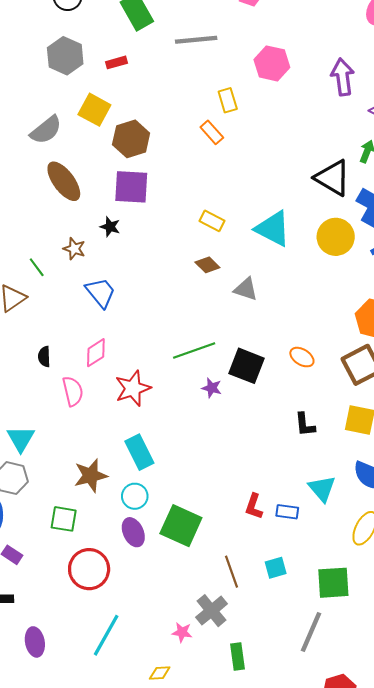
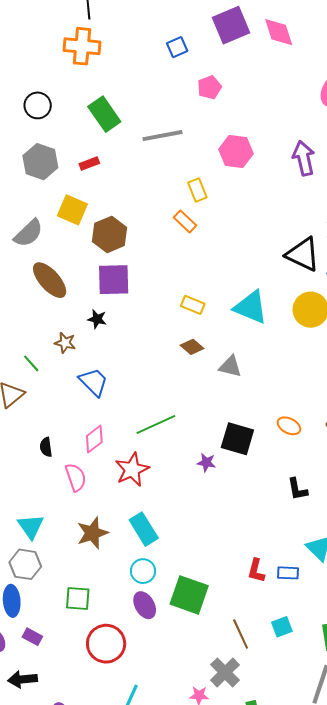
green line: (194, 351) -> (156, 424), moved
brown star: (91, 476) -> (92, 533), moved

